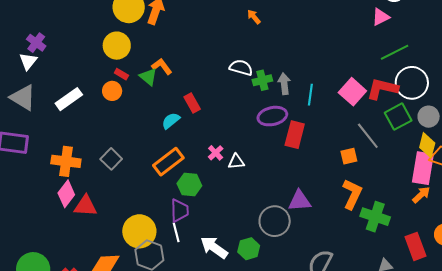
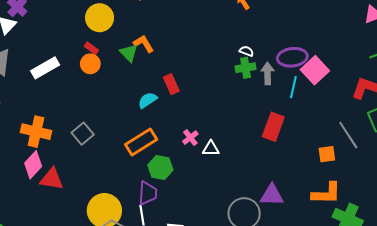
white semicircle: (241, 68) -> (246, 51), moved, size x0.6
red rectangle: (121, 74) -> (91, 48), moved
pink square: (352, 92) -> (315, 70), moved
purple ellipse: (272, 116) -> (292, 57), moved
orange L-shape: (352, 194) -> (326, 193), turned 60

